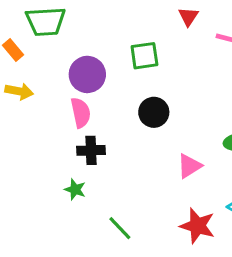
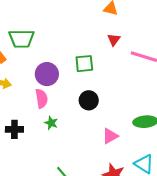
black cross: (91, 150) -> (14, 129), moved
green star: (75, 190) -> (51, 123), moved

